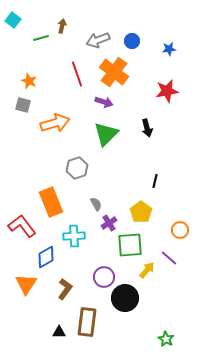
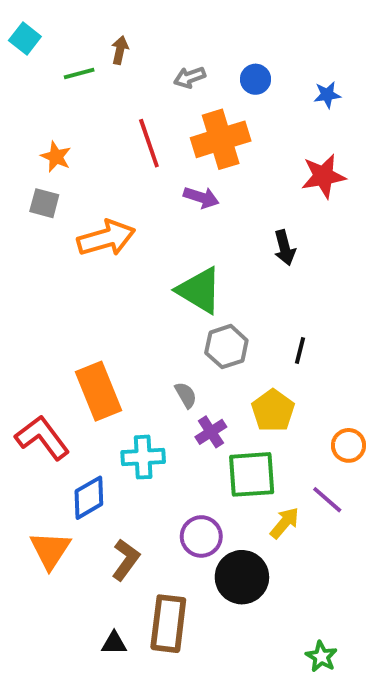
gray arrow: (98, 40) -> (190, 77), size x0.7
orange cross: (114, 72) -> (221, 139), turned 36
green triangle: (106, 134) -> (199, 290), moved, turned -44
gray hexagon: (77, 168) -> (226, 347), moved

